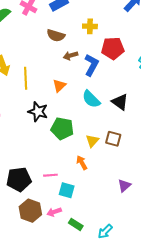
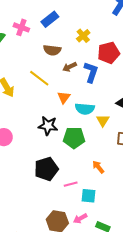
yellow cross: (90, 26) -> (83, 36), turned -32
yellow line: (26, 78) -> (39, 78), moved, turned -40
cyan semicircle: (91, 99) -> (85, 109), moved, turned -30
yellow triangle: (92, 141) -> (103, 120), moved
black pentagon: (19, 179) -> (46, 169), moved

